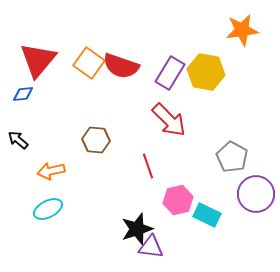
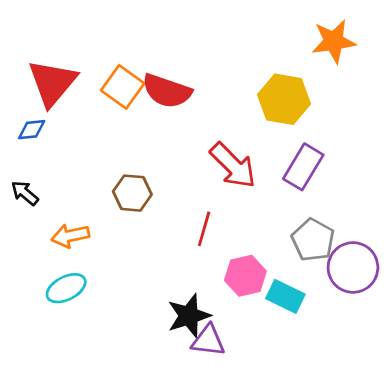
purple rectangle: (170, 73) -> (303, 167), moved
gray pentagon: (232, 157) -> (313, 240), moved
red line: (148, 166) -> (204, 229), turned 35

